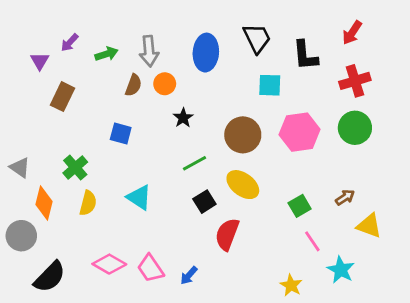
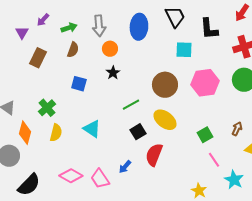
brown semicircle: (133, 85) -> (73, 50), moved
black star: (183, 118) -> (113, 73), moved
brown arrow: (345, 197) -> (237, 129), turned -32
blue arrow: (189, 275) -> (125, 167), moved

